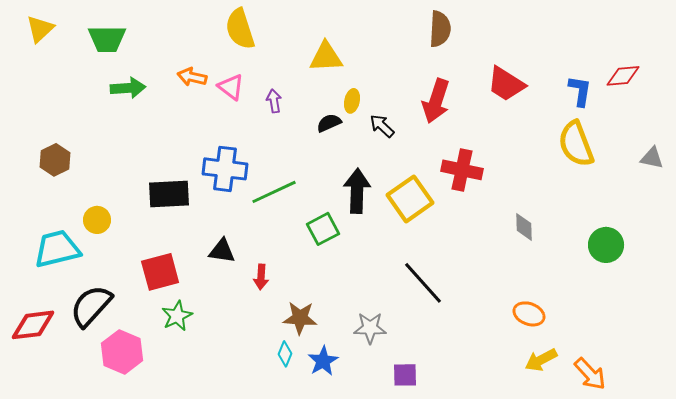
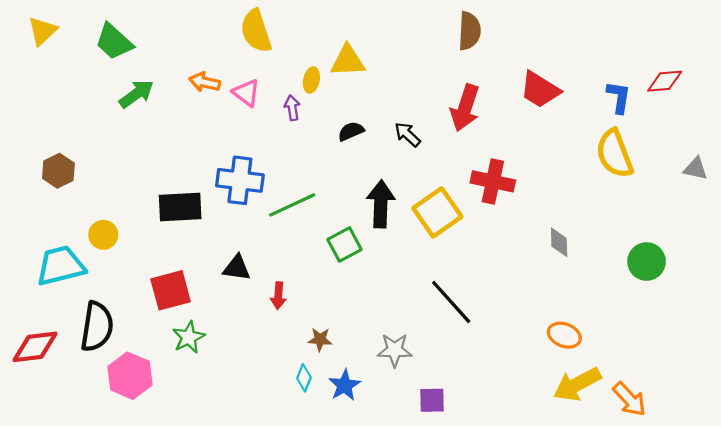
green trapezoid: (107, 39) -> (114, 42), turned 42
green arrow: (128, 88) -> (136, 94), turned -32
yellow ellipse: (352, 101) -> (311, 80), moved
black semicircle: (91, 306) -> (97, 327), turned 147
brown star: (300, 318) -> (320, 339), size x0.7
yellow arrow: (541, 360) -> (577, 384), size x1.4

